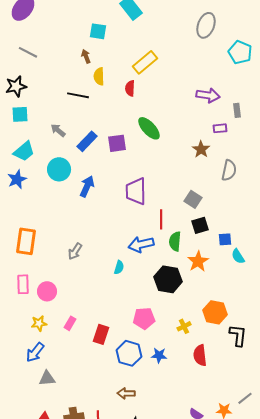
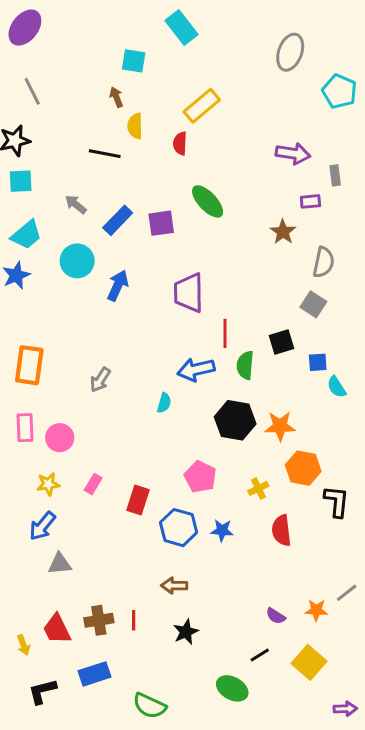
gray line: (28, 52) -> (32, 91), turned 36
gray square: (193, 199) -> (313, 304), moved
orange star: (198, 261) -> (280, 426), moved, turned 30
pink pentagon: (144, 318) -> (200, 477), turned 30

